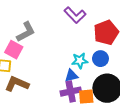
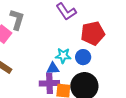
gray L-shape: (26, 32) -> (17, 19), turned -55

